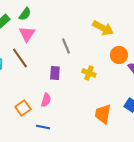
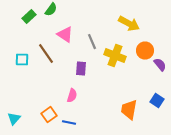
pink triangle: (27, 34) -> (65, 35), moved, turned -30
yellow cross: (89, 73) -> (115, 56), moved, size x1.5
orange square: (23, 108) -> (49, 115), moved

